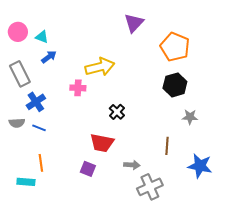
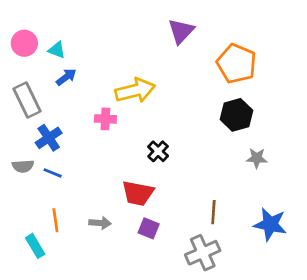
brown line: (167, 146) -> (213, 212), moved
gray arrow: (132, 165) -> (100, 223), moved
purple square: (88, 169) -> (149, 228), moved
cyan rectangle: (26, 182) -> (35, 246), turned 54

